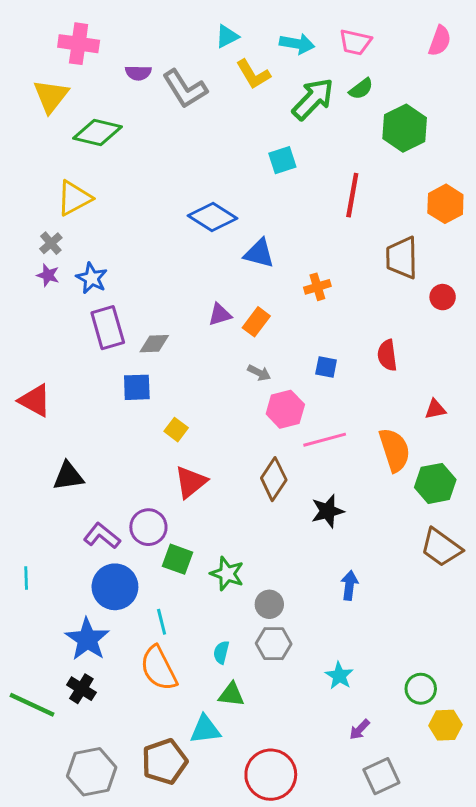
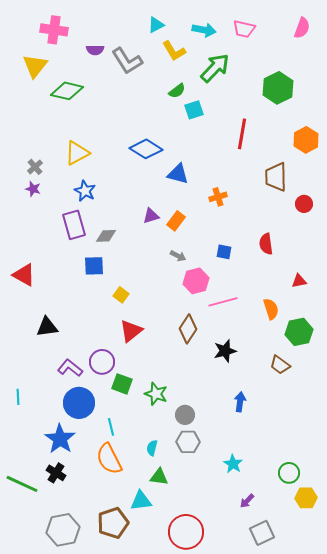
green semicircle: (361, 89) -> (177, 91), moved
yellow triangle: (74, 198) -> (77, 153), moved
blue star: (92, 278) -> (85, 191), moved
orange semicircle: (395, 450) -> (271, 309), size x0.7
brown trapezoid: (441, 547) -> (280, 365), moved, size x0.7

